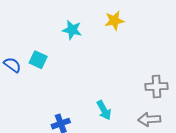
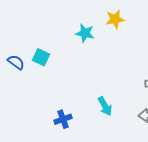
cyan star: (72, 30) -> (85, 33), moved

